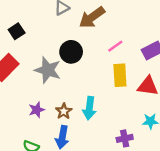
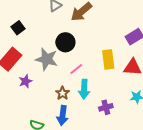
pink line: (115, 46) -> (76, 69), moved
purple star: (37, 110) -> (25, 81), moved
purple cross: (125, 138) -> (106, 107), moved

